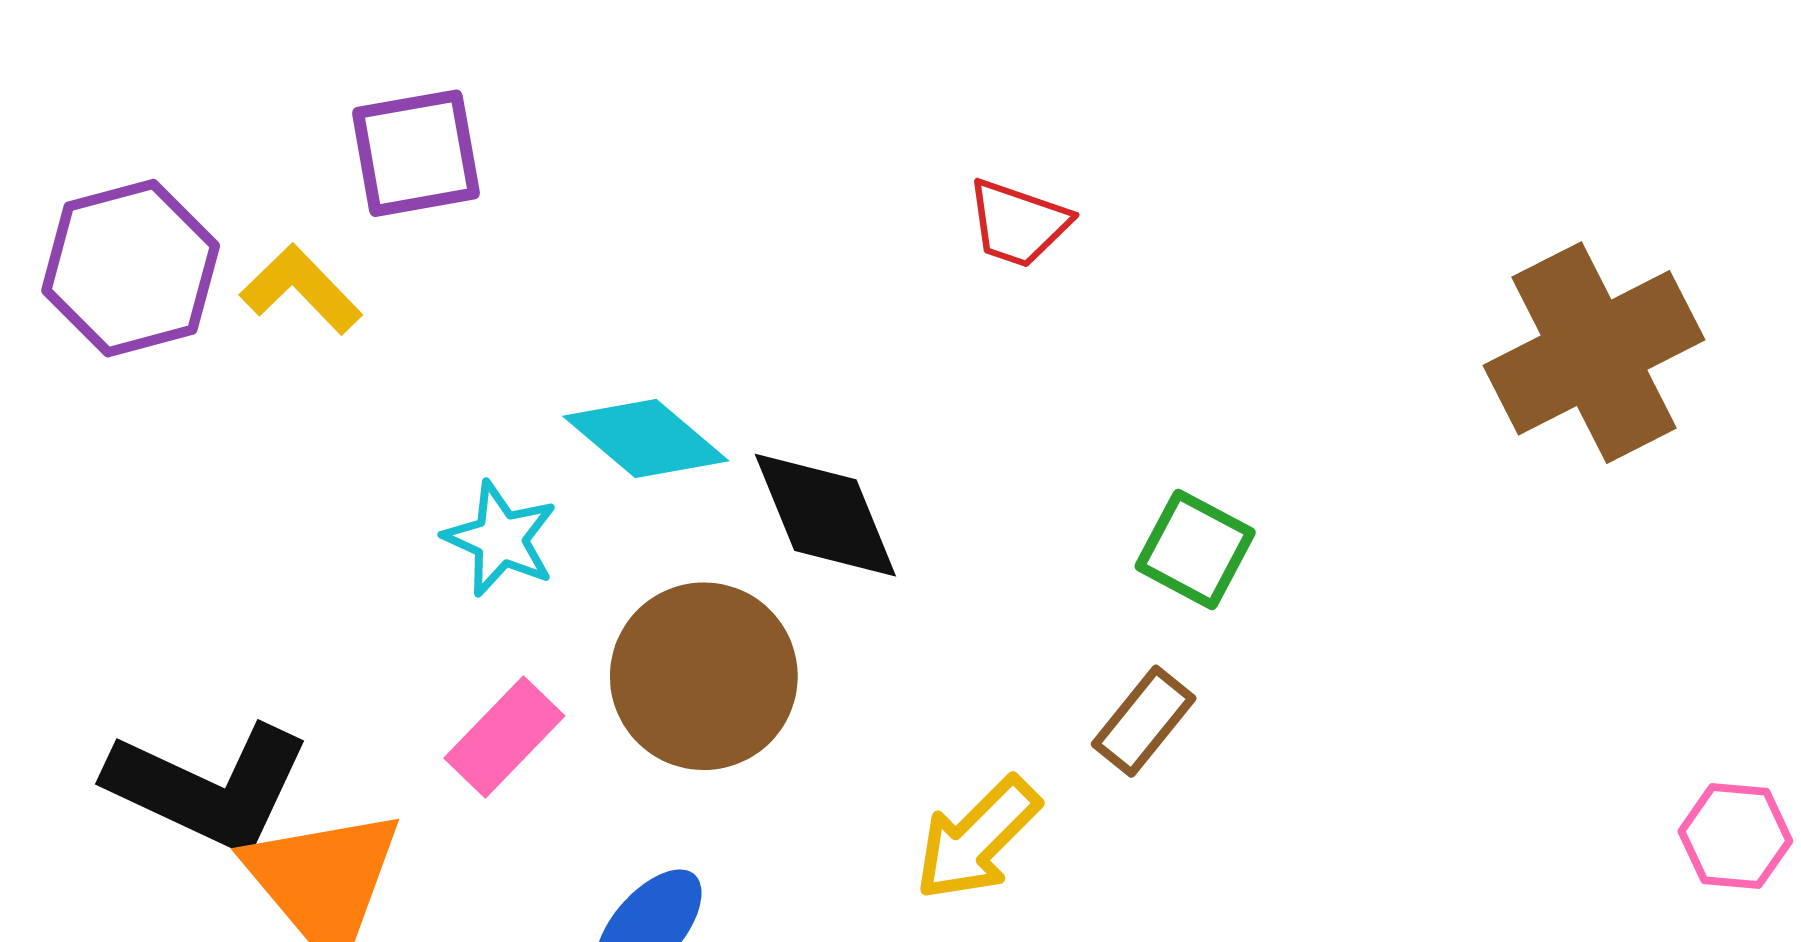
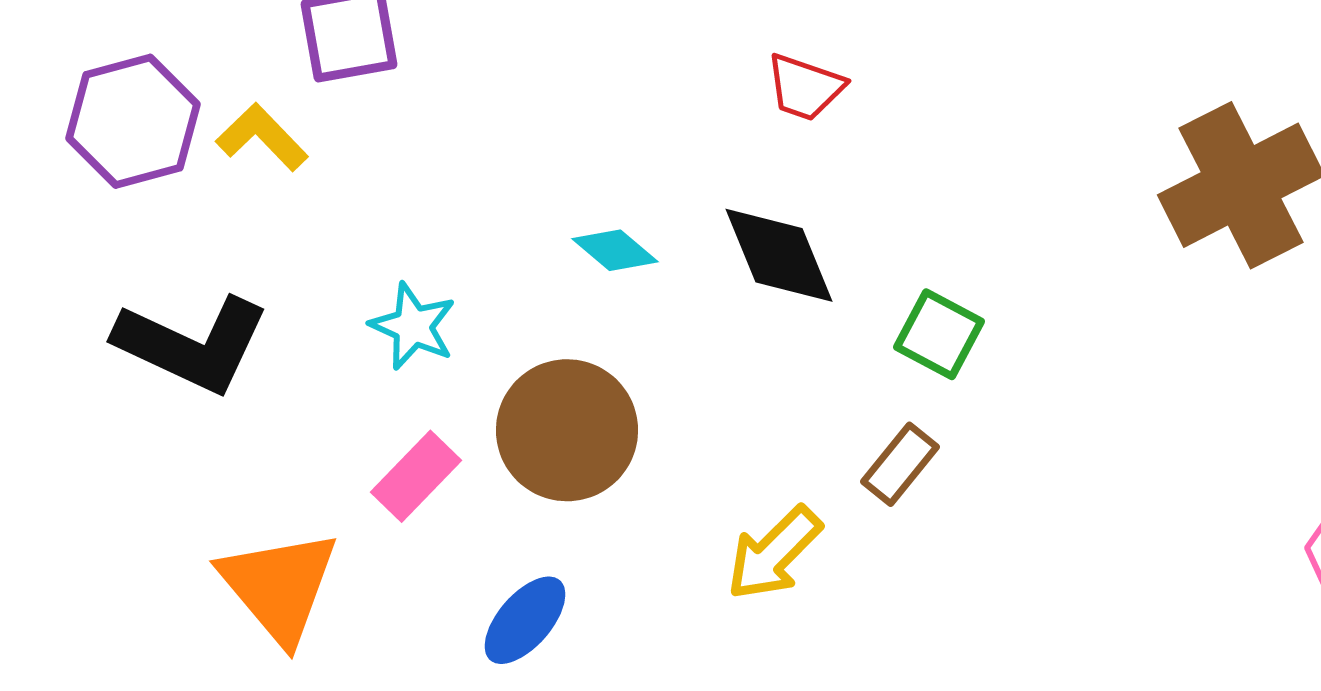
cyan diamond: (646, 439) -> (615, 250), moved, size x0.7
black diamond: (825, 515) -> (779, 255), moved
black L-shape: (209, 787) -> (192, 344), moved

